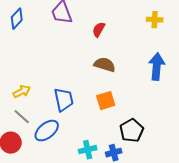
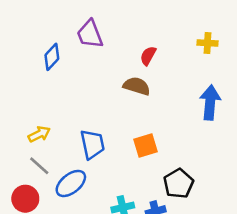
blue diamond: (17, 19) -> (52, 57), moved
red semicircle: (99, 30) -> (148, 56), moved
brown semicircle: (105, 65) -> (137, 86), moved

